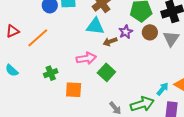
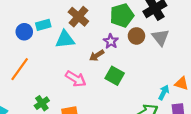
cyan triangle: (95, 26) -> (65, 39), moved
pink arrow: (86, 58) -> (76, 79), turned 54
green square: (106, 72) -> (115, 76), moved

